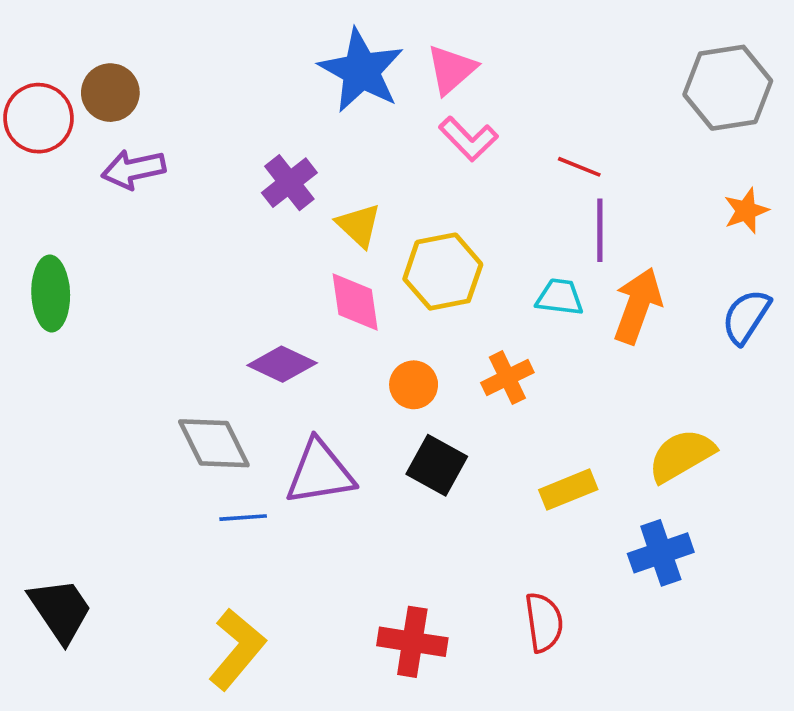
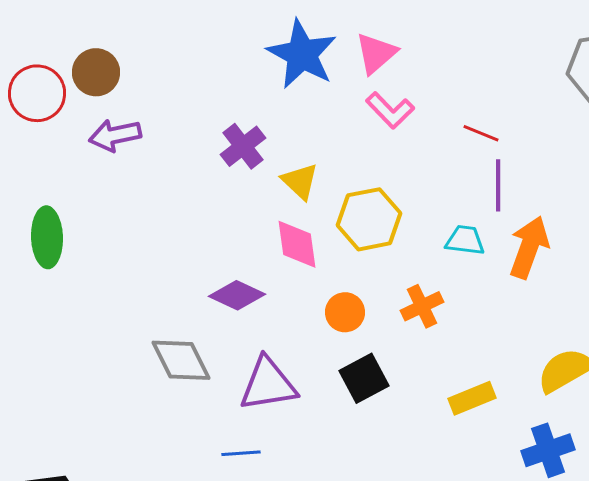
black square: (437, 465) -> (364, 378), turned 33
blue line: (243, 518) -> (241, 453), moved

